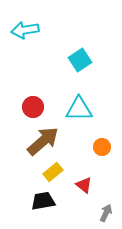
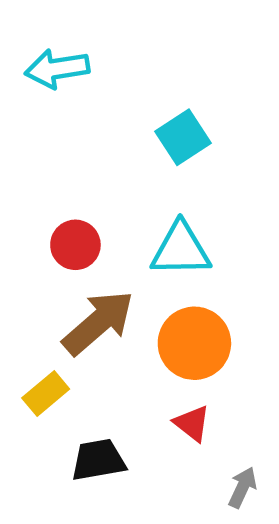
orange circle: (102, 147) -> (194, 343), moved, size x1.8
yellow rectangle: (53, 172) -> (46, 394), moved

